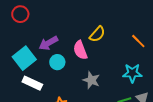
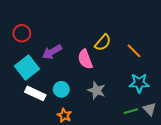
red circle: (20, 14) -> (22, 33), moved
orange line: (138, 41) -> (134, 51), moved
cyan circle: (57, 62) -> (61, 89), moved

